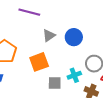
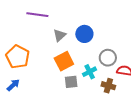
orange square: (39, 62) -> (64, 61), moved

